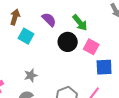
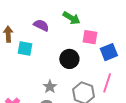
black circle: (68, 42) -> (69, 59), moved
gray star: (31, 75) -> (50, 87), moved

